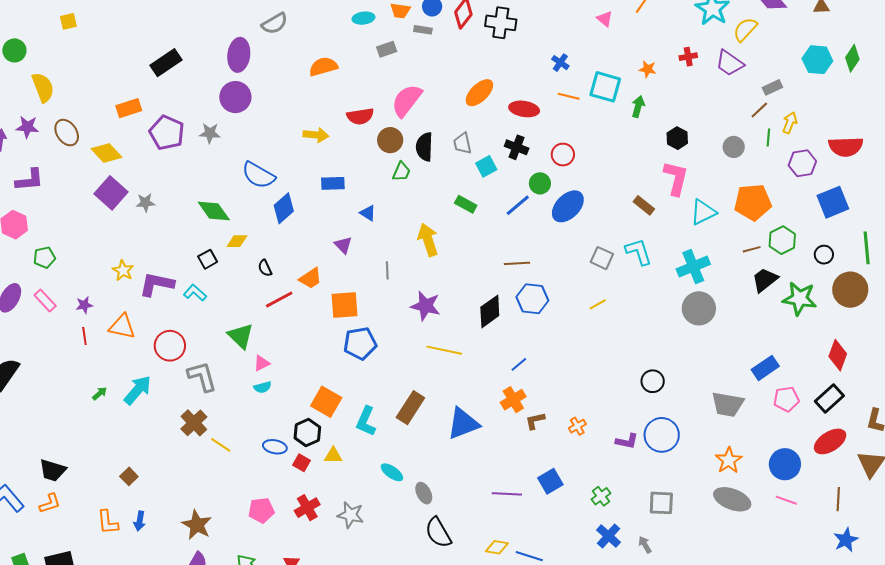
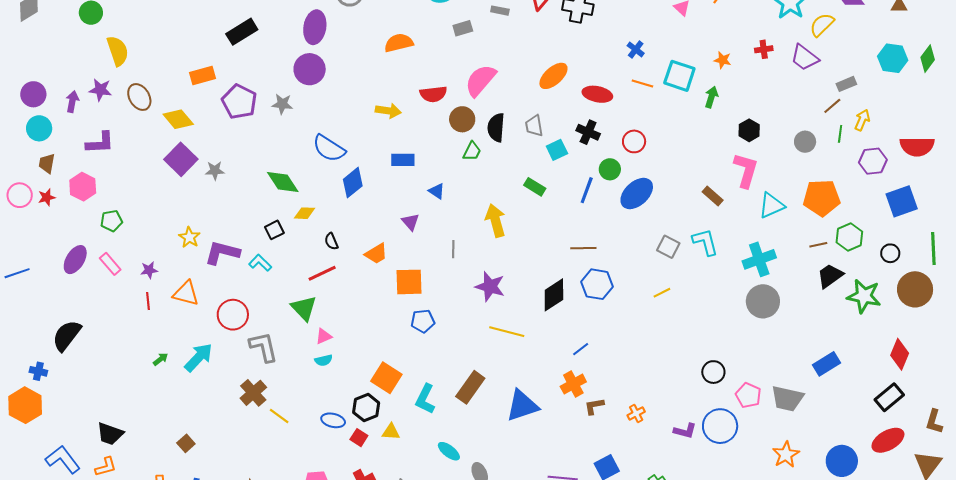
blue line: (518, 205) -> (587, 190), turned -32
red line: (279, 300) -> (322, 273), moved
blue pentagon: (360, 343) -> (423, 321), size x0.7
pink pentagon: (786, 399) -> (748, 395), moved, turned 30

